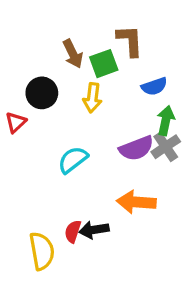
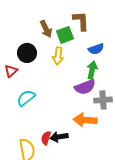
green arrow: (166, 121) -> (92, 70), moved
gray cross: (166, 147) -> (103, 100), moved, turned 30
cyan semicircle: (73, 160) -> (26, 98), moved

